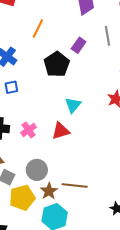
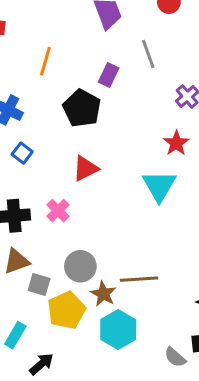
blue square: (11, 87) -> (22, 153), turned -32
cyan triangle: (73, 105) -> (159, 186), moved, size x1.4
red triangle: (61, 131) -> (85, 168), moved

